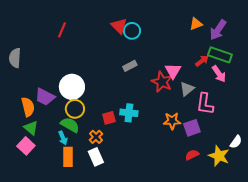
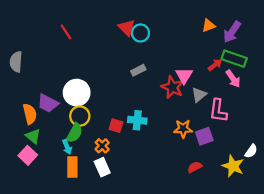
red line: (62, 30) -> (66, 32), turned -56
red square: (109, 118) -> (116, 126), turned 32
green semicircle: (70, 125) -> (74, 133), turned 90
red semicircle: (192, 155) -> (195, 167), moved

